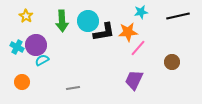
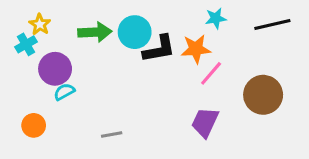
green arrow: (62, 21) -> (95, 32), turned -90
cyan cross: (17, 47) -> (26, 44), moved, turned 32
brown circle: (172, 62) -> (263, 95), size x1.6

